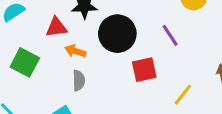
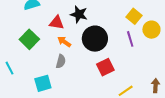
purple line: (170, 35) -> (130, 39), moved
red square: (144, 70) -> (105, 67), turned -30

